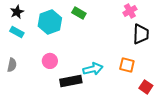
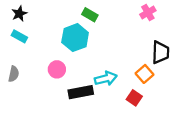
cyan hexagon: (50, 22) -> (75, 38), moved
black trapezoid: (141, 34) -> (160, 52), moved
orange square: (127, 65) -> (144, 74), turned 35
red square: (146, 87) -> (134, 98), moved

